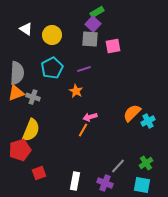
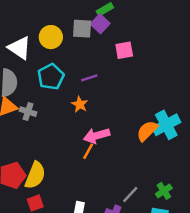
white triangle: (26, 29) -> (20, 48), moved, size x1.5
gray square: (90, 39) -> (82, 29), moved
pink arrow: (90, 117) -> (97, 136), size x1.5
cyan cross: (148, 121) -> (166, 125), moved, size x1.6
yellow semicircle: (31, 130) -> (35, 175), moved

